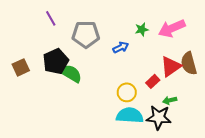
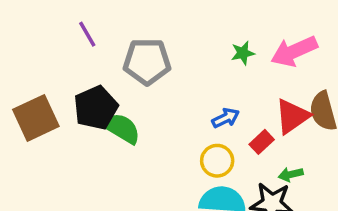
blue arrow: (121, 47) -> (226, 118), moved
brown square: (21, 67) -> (36, 118), size x1.5

